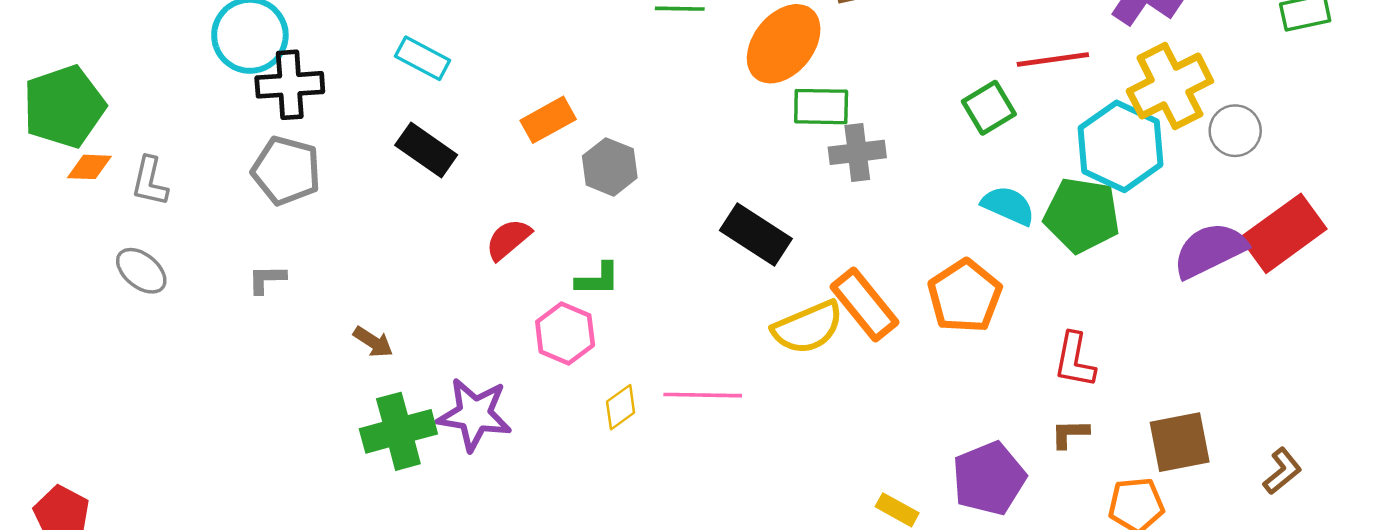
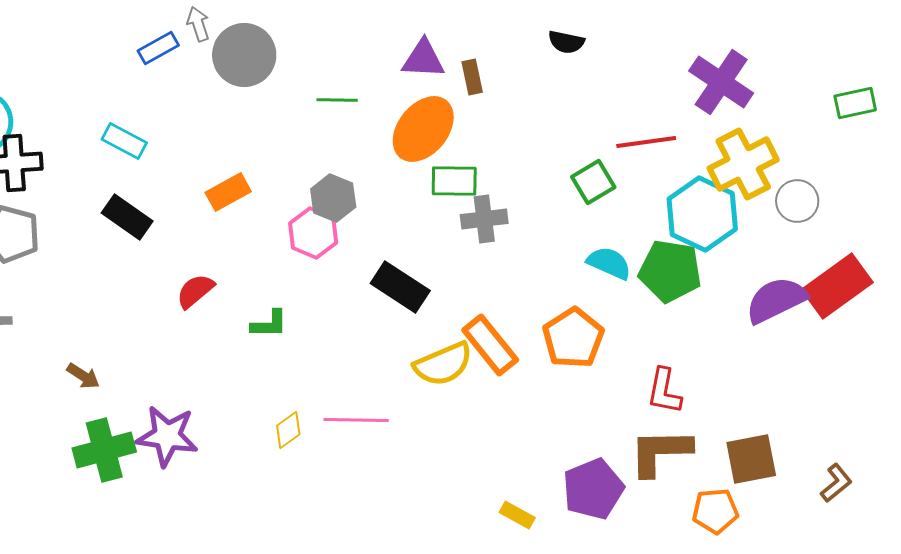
gray hexagon: (610, 167) -> (333, 198), moved
pink hexagon: (565, 334) -> (313, 233), moved
brown L-shape: (1070, 434) -> (660, 452), size x2.0

